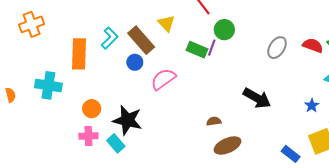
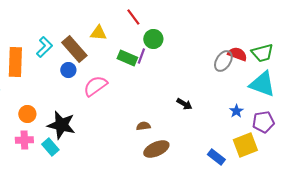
yellow triangle: (166, 23) -> (98, 33), turned -42
gray ellipse: (277, 48) -> (223, 61), moved
black arrow: (257, 98) -> (184, 104), size x0.6

